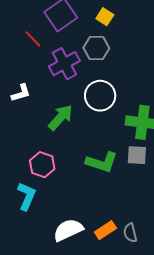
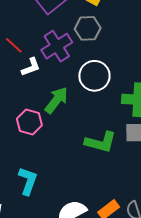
red line: (33, 39) -> (14, 45), moved
white L-shape: (21, 93) -> (31, 67), moved
pink hexagon: (42, 165) -> (29, 122), moved

